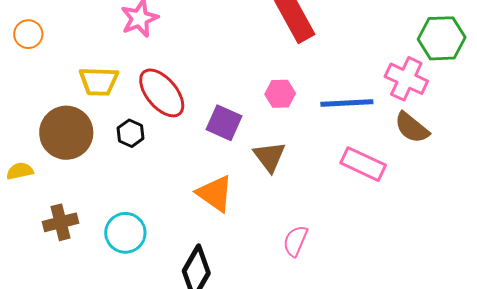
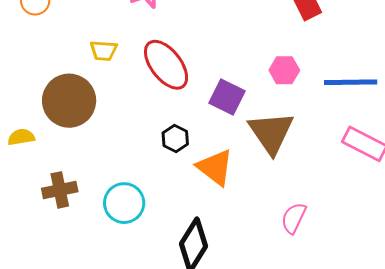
yellow trapezoid: (99, 81) -> (104, 51), size x0.7
black hexagon: (130, 133) -> (175, 139), moved
brown triangle: (269, 157) -> (271, 133), size x1.4

